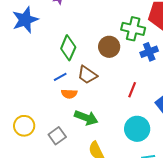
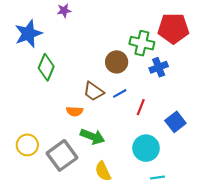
green diamond: (68, 48) -> (46, 67), moved
blue line: (60, 77) -> (120, 93), moved
gray square: (57, 136) -> (62, 155), size x1.6

